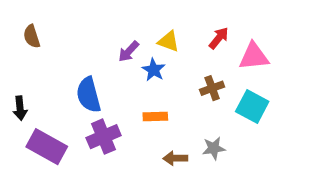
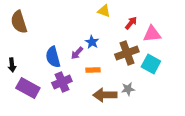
brown semicircle: (32, 36) -> (19, 22), size x1.6
yellow triangle: (169, 41) -> (104, 11), moved
purple arrow: (129, 51) -> (77, 53), moved
brown cross: (212, 88) -> (127, 53), size x1.6
brown arrow: (175, 158) -> (105, 95), size x1.6

